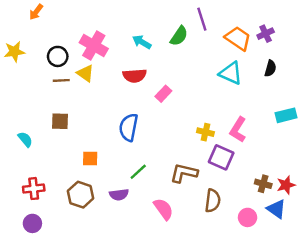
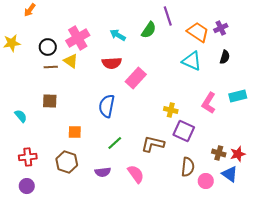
pink cross: (94, 46) -> (78, 38), turned 30
pink rectangle: (163, 94) -> (136, 78), size x1.5
pink L-shape: (238, 130) -> (209, 103), moved
purple semicircle: (119, 195) -> (103, 172), moved
brown semicircle: (213, 201) -> (188, 167), moved

